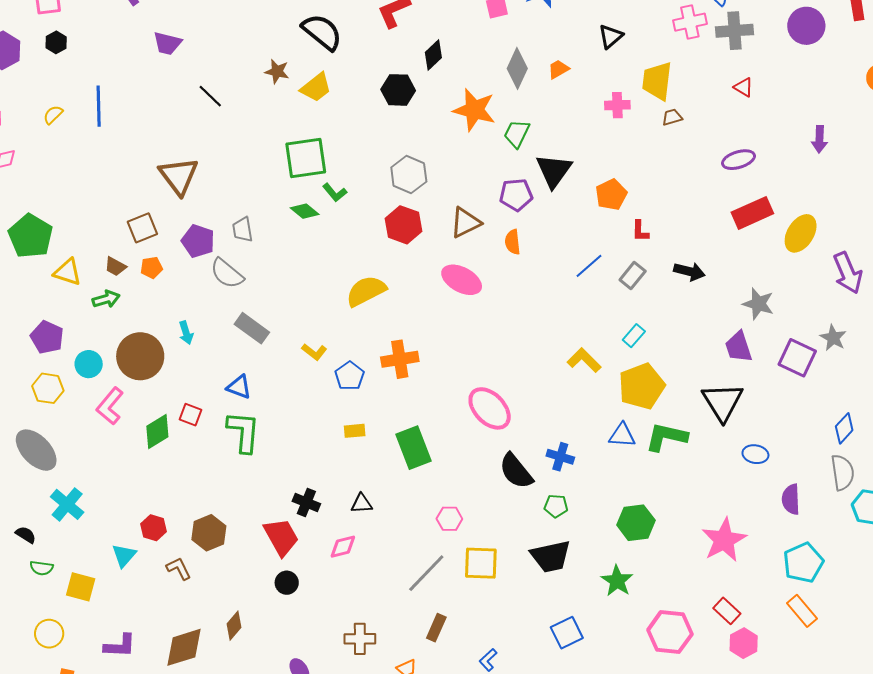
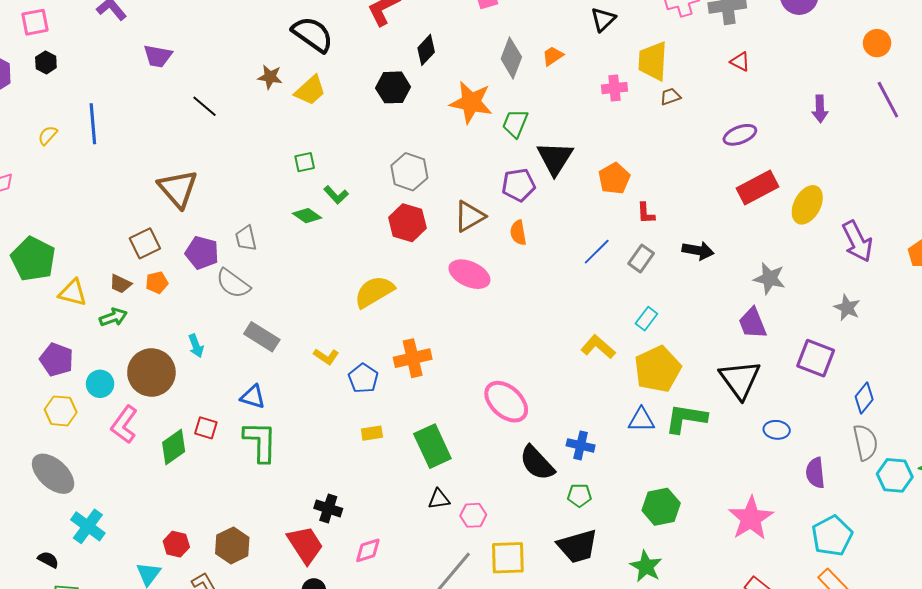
green square: (306, 158) -> (305, 162), size x0.5
purple square: (797, 358) -> (816, 358), moved
black triangle: (362, 504) -> (439, 499), moved

